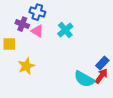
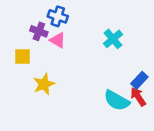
cyan cross: (65, 30) -> (113, 39), moved
red arrow: (101, 76) -> (138, 97), turned -70

